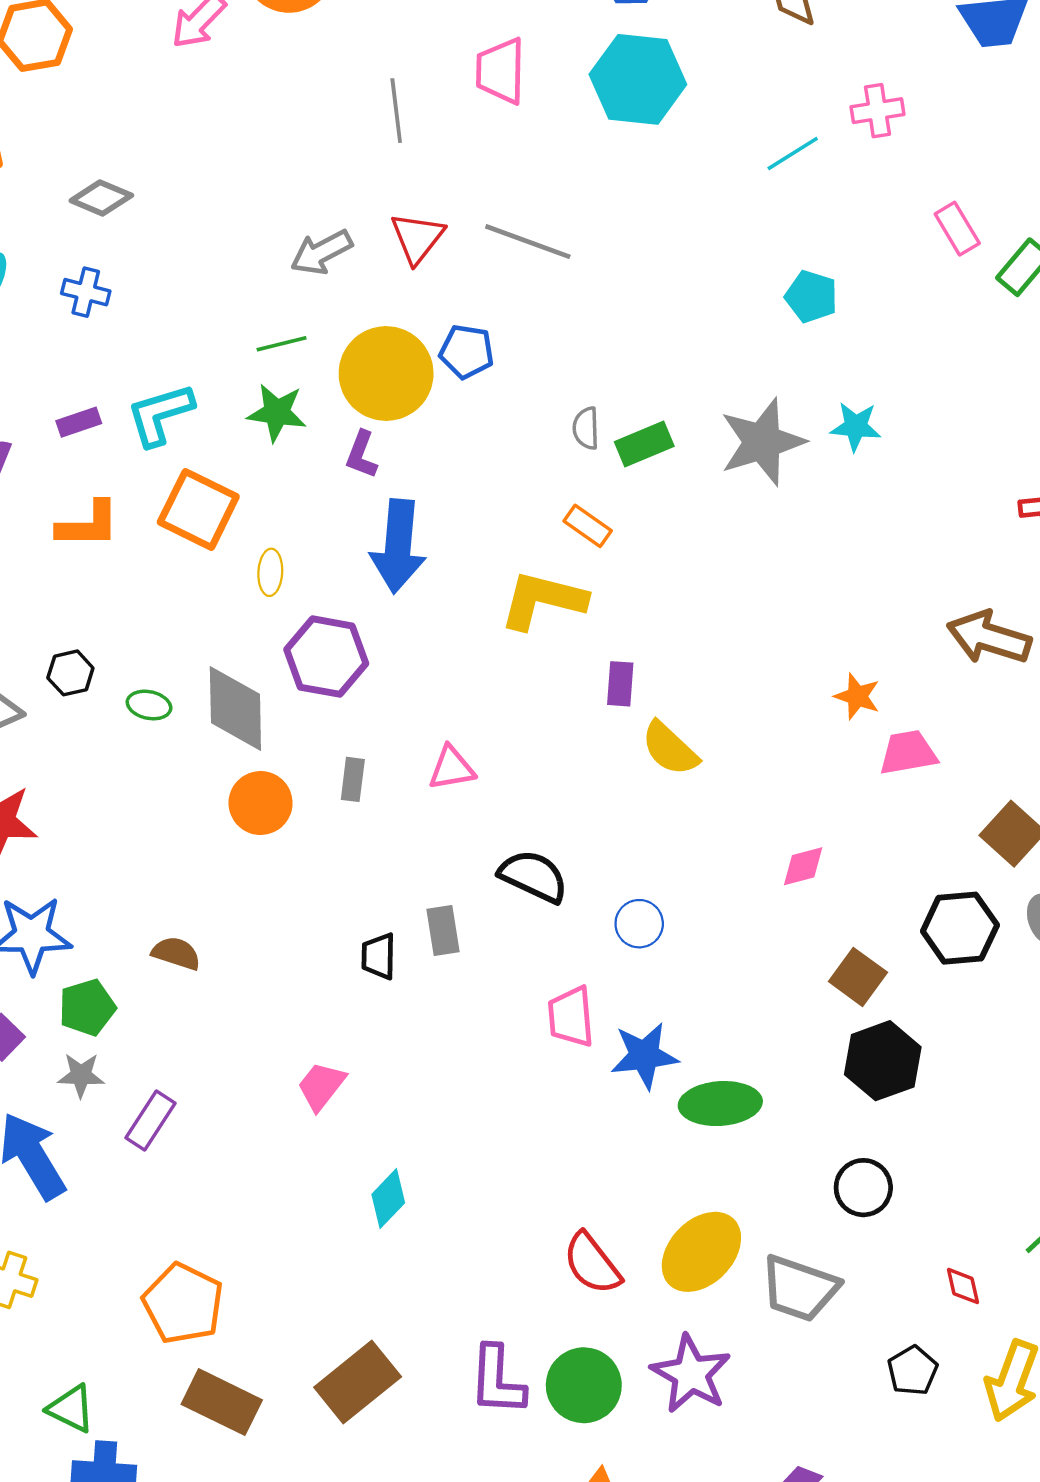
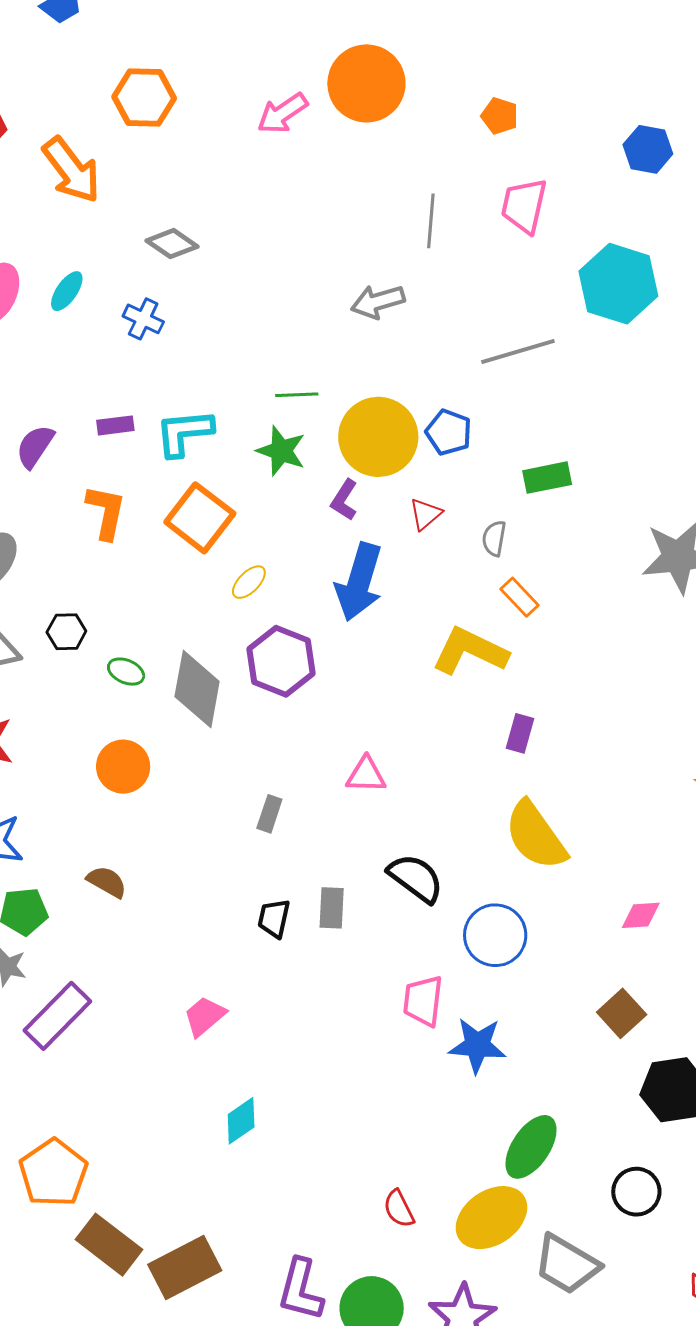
cyan hexagon: (638, 79) -> (618, 284), moved
red triangle: (417, 238) -> (426, 514), moved, size x0.7
gray line: (528, 242) -> (518, 352), turned -48
gray arrow: (321, 252) -> (378, 302), moved
gray semicircle: (586, 428) -> (494, 538), moved
green rectangle: (644, 444) -> (547, 478), moved
orange L-shape: (88, 525) -> (106, 512), turned -90
yellow ellipse: (270, 572) -> (249, 582), turned 30
yellow semicircle: (670, 749) -> (536, 836), moved, size x1.4
gray rectangle: (353, 779) -> (269, 814), moved
orange circle: (261, 803) -> (123, 767), moved
blue circle: (639, 924) -> (495, 935), size x1.5
brown square: (858, 977) -> (622, 1013), moved
green ellipse: (720, 1104) -> (531, 1147), moved, turned -64
purple rectangle: (150, 1120) -> (57, 1016), size x1.4
red semicircle: (592, 1263) -> (399, 1209), size x0.7
brown rectangle: (222, 1402) -> (109, 1245), moved

